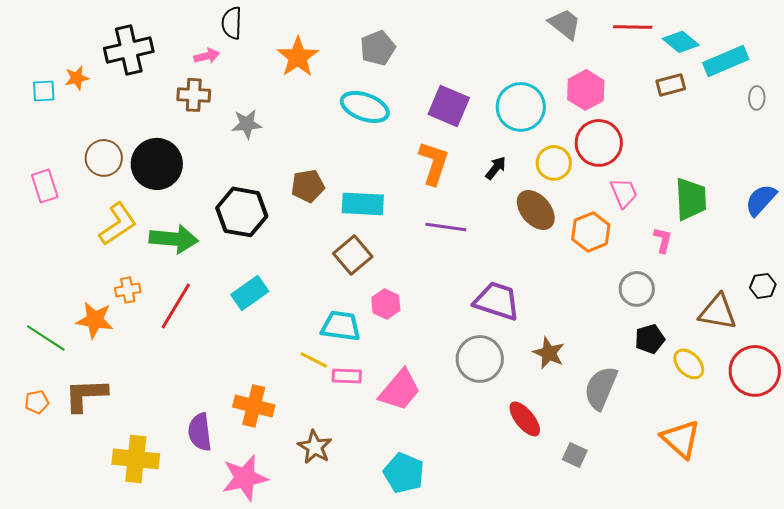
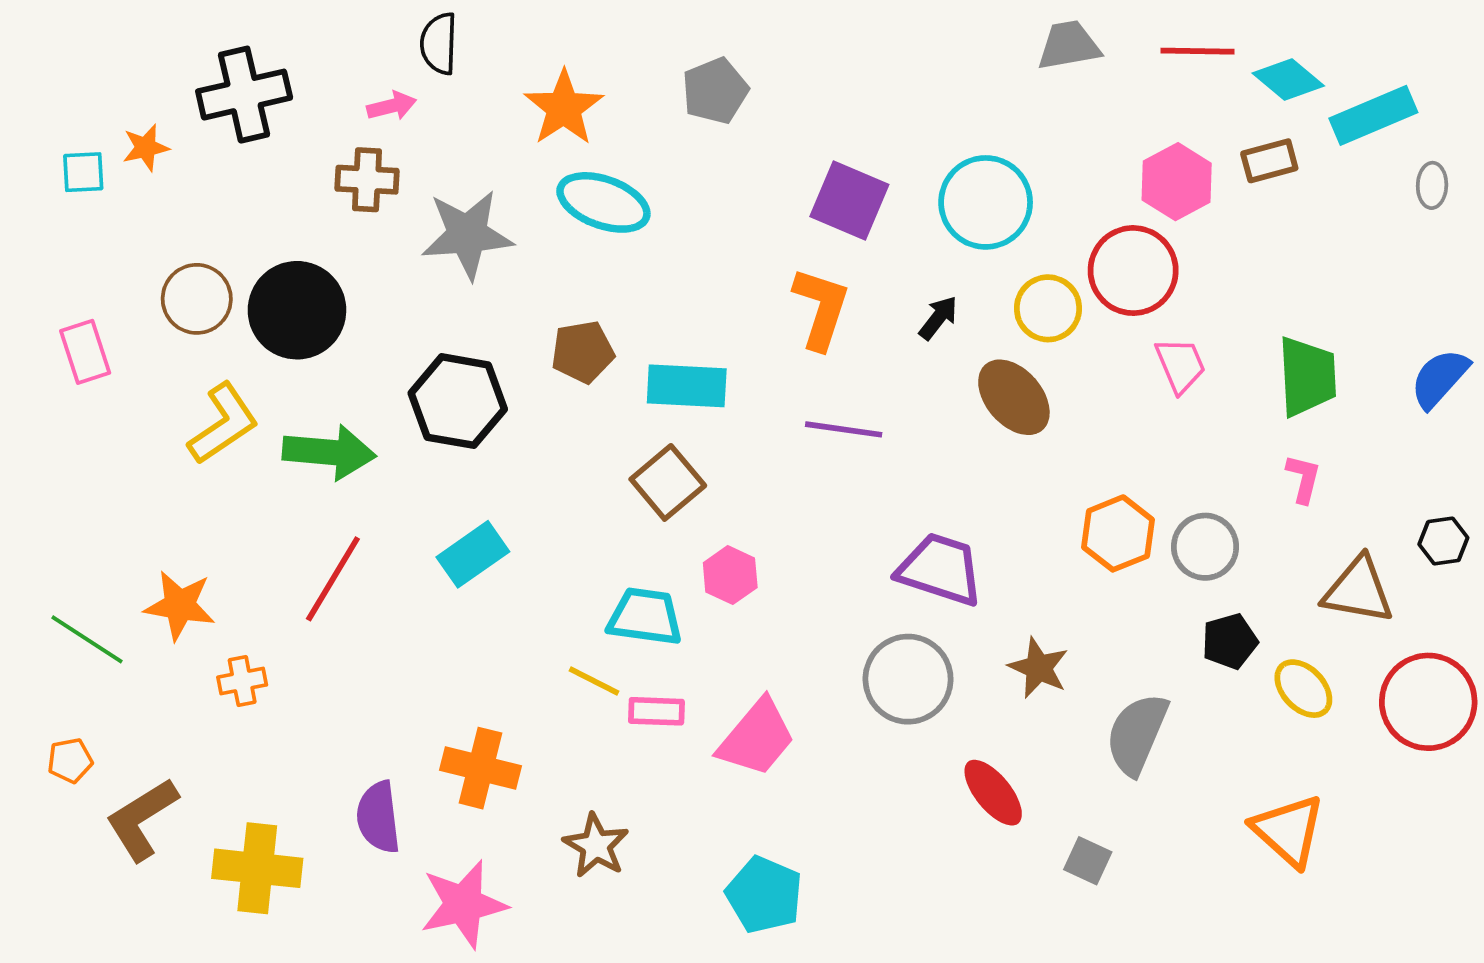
gray trapezoid: (565, 24) -> (1069, 45), turned -48
pink hexagon: (586, 90) -> (1177, 182), moved
cyan ellipse: (365, 107) -> (603, 202), moved
gray star: (247, 124) -> (467, 235), size x1.6
orange hexagon: (591, 232) -> (1118, 533), moved
pink L-shape: (663, 240) -> (1303, 479), moved
orange cross: (128, 290) -> (242, 681), moved
brown L-shape: (86, 395) -> (142, 819), moved, turned -30

